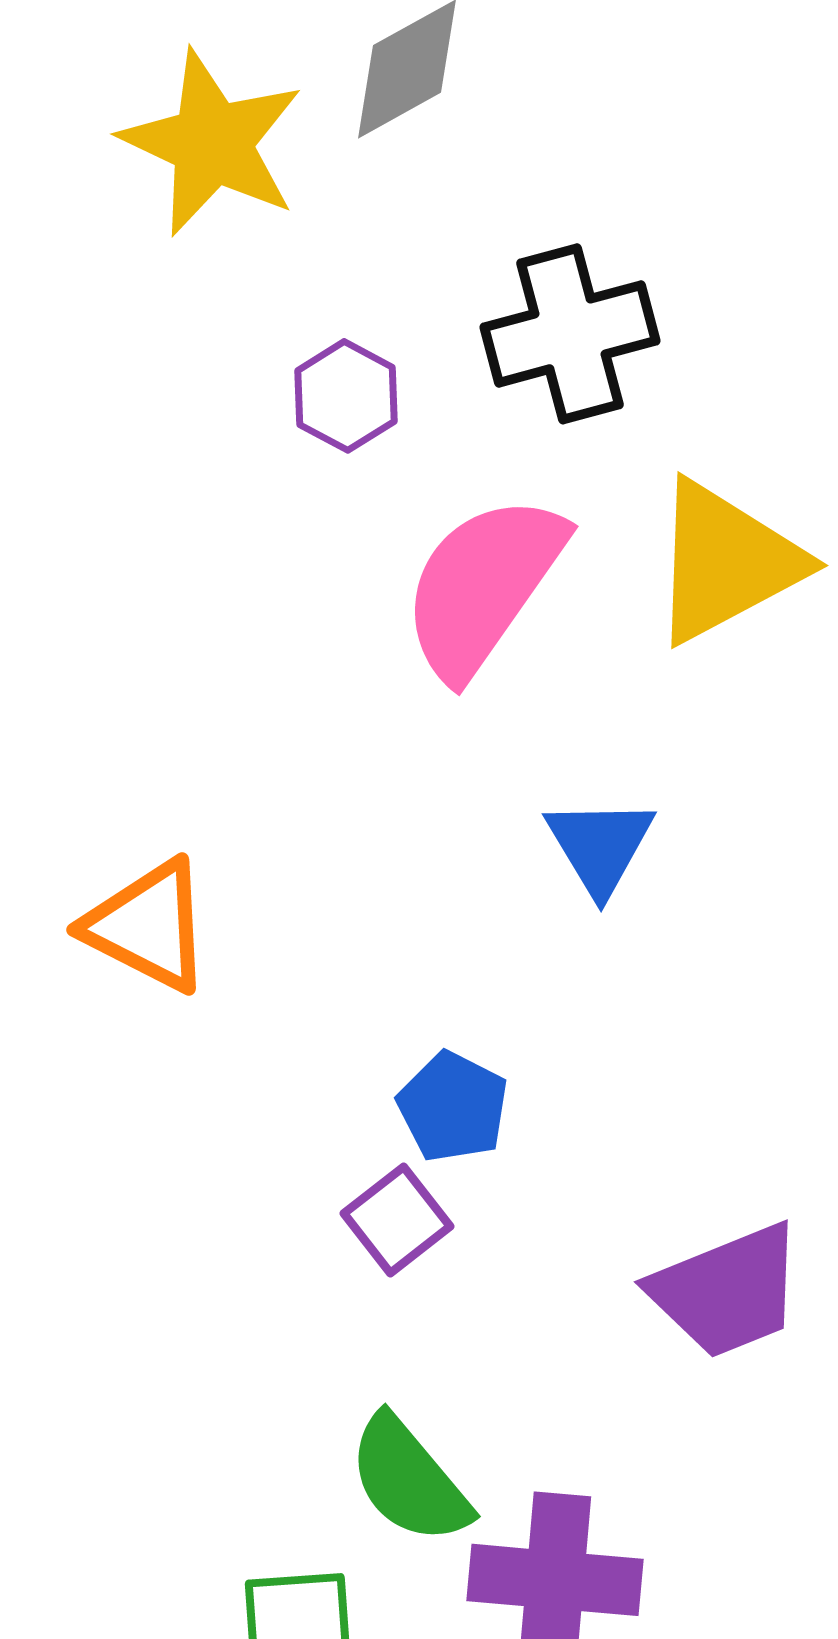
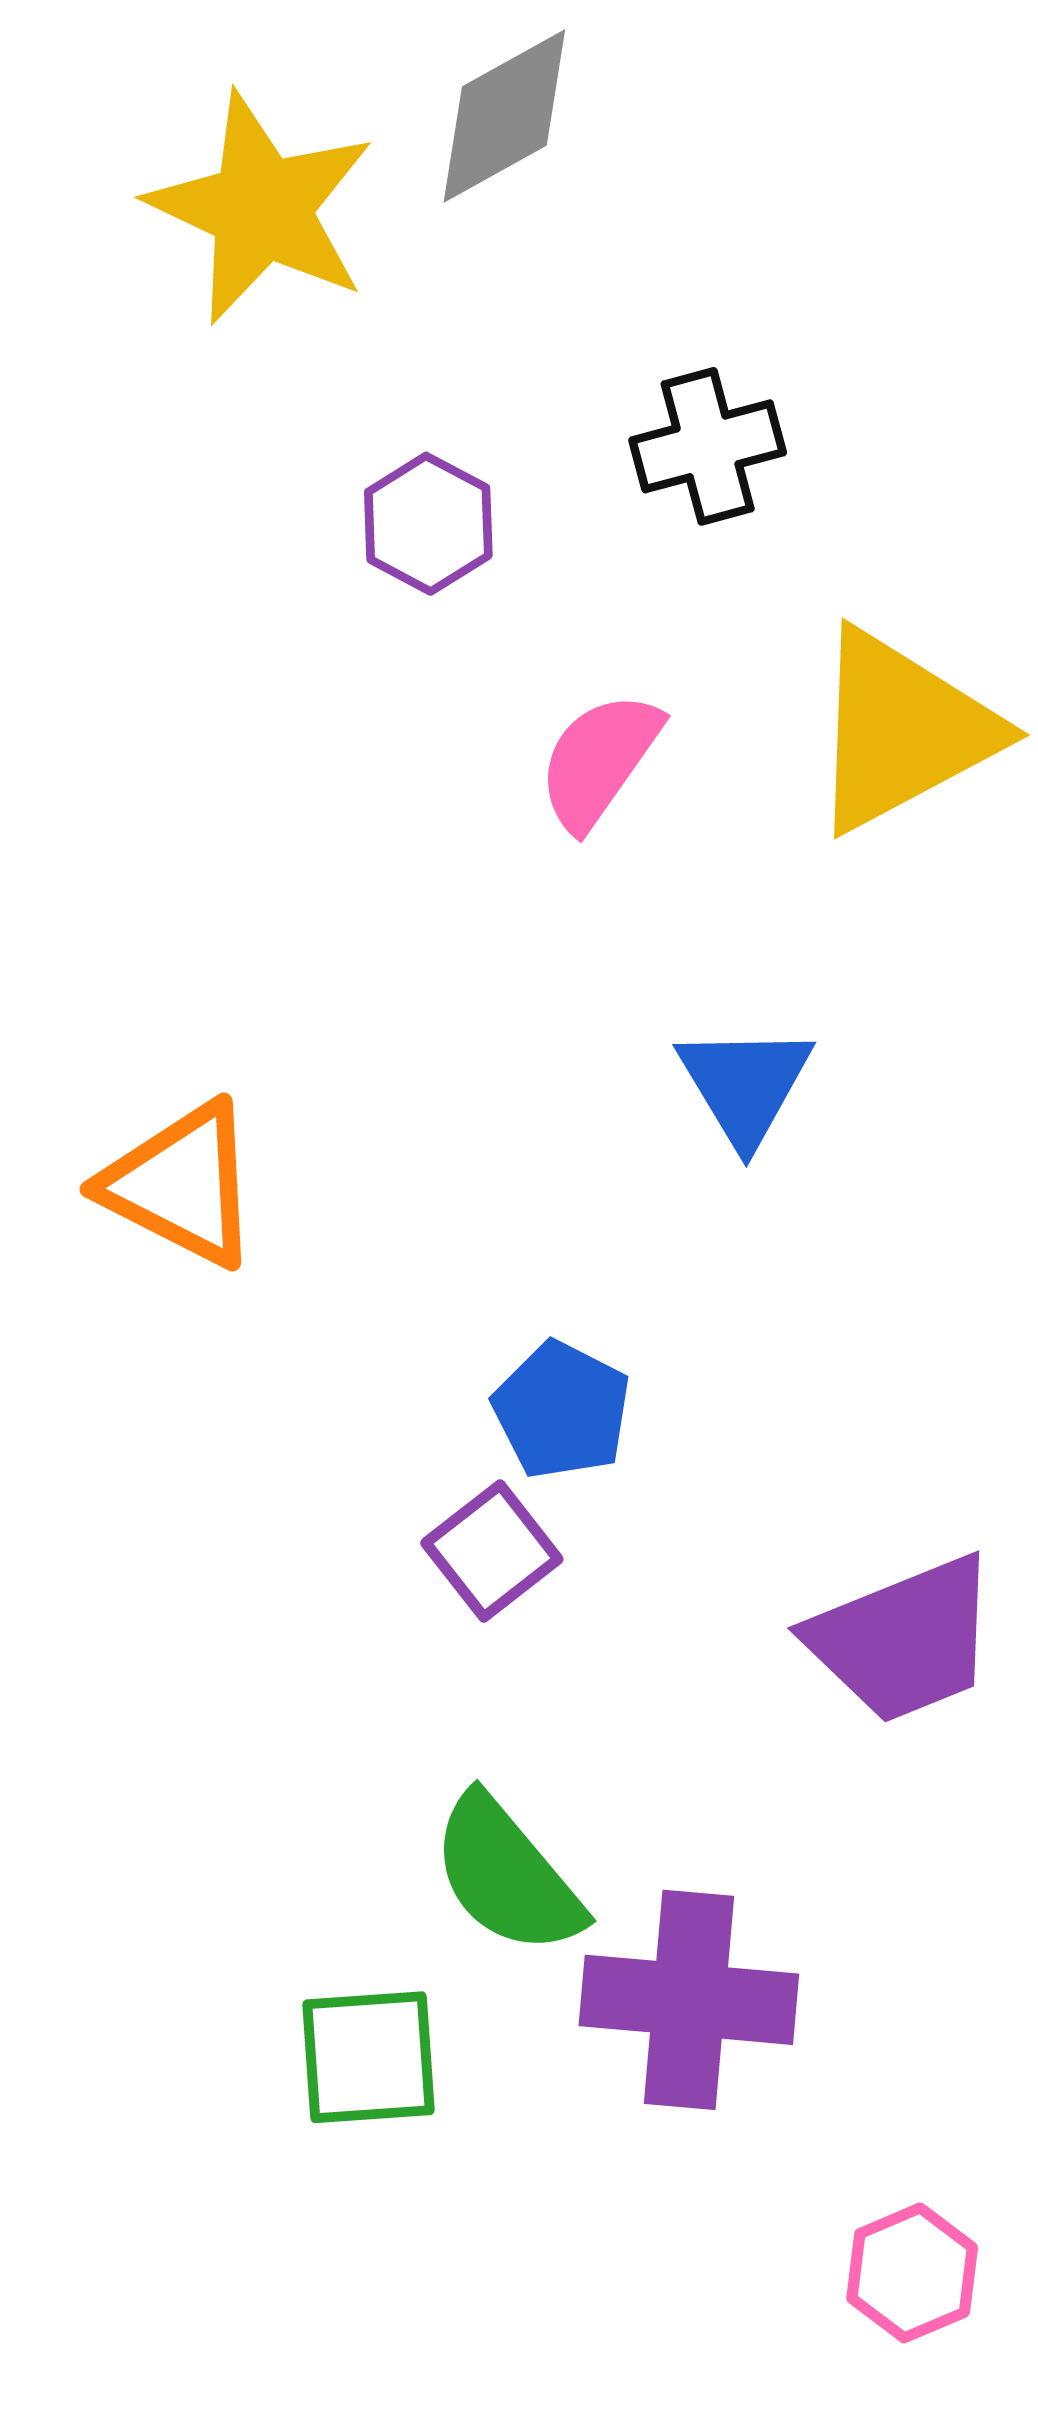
black cross: (570, 334) -> (708, 446), size x0.7
pink semicircle: (483, 586) -> (599, 761), size x0.6

